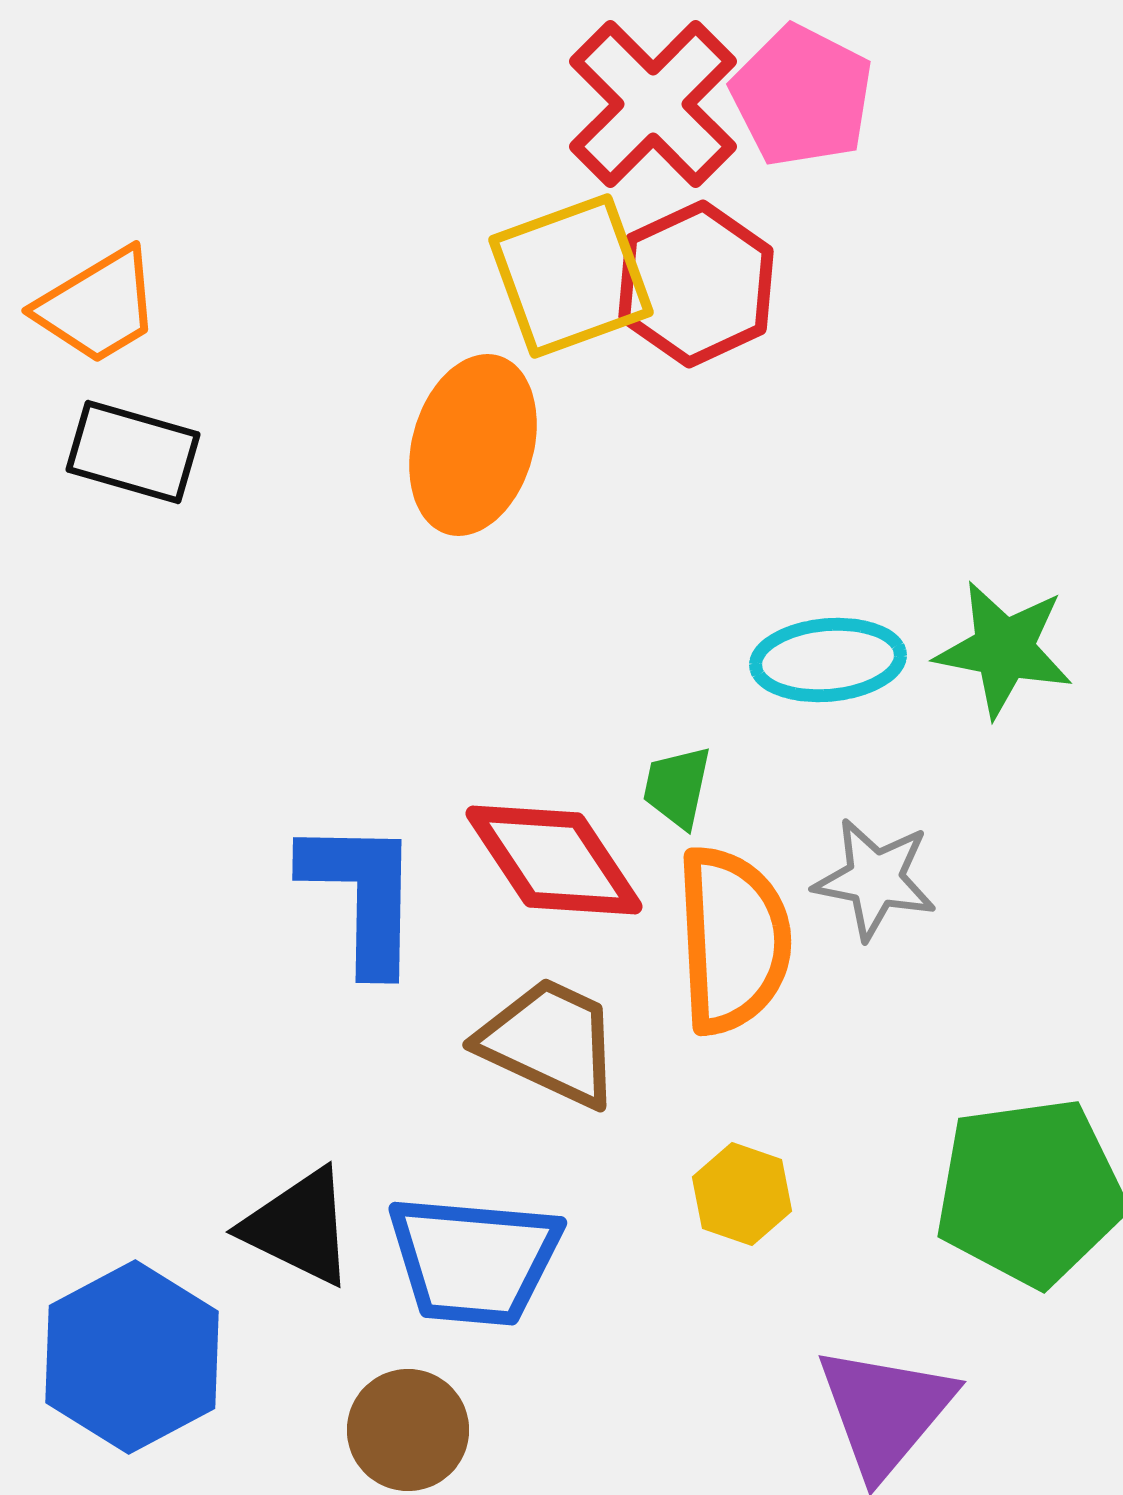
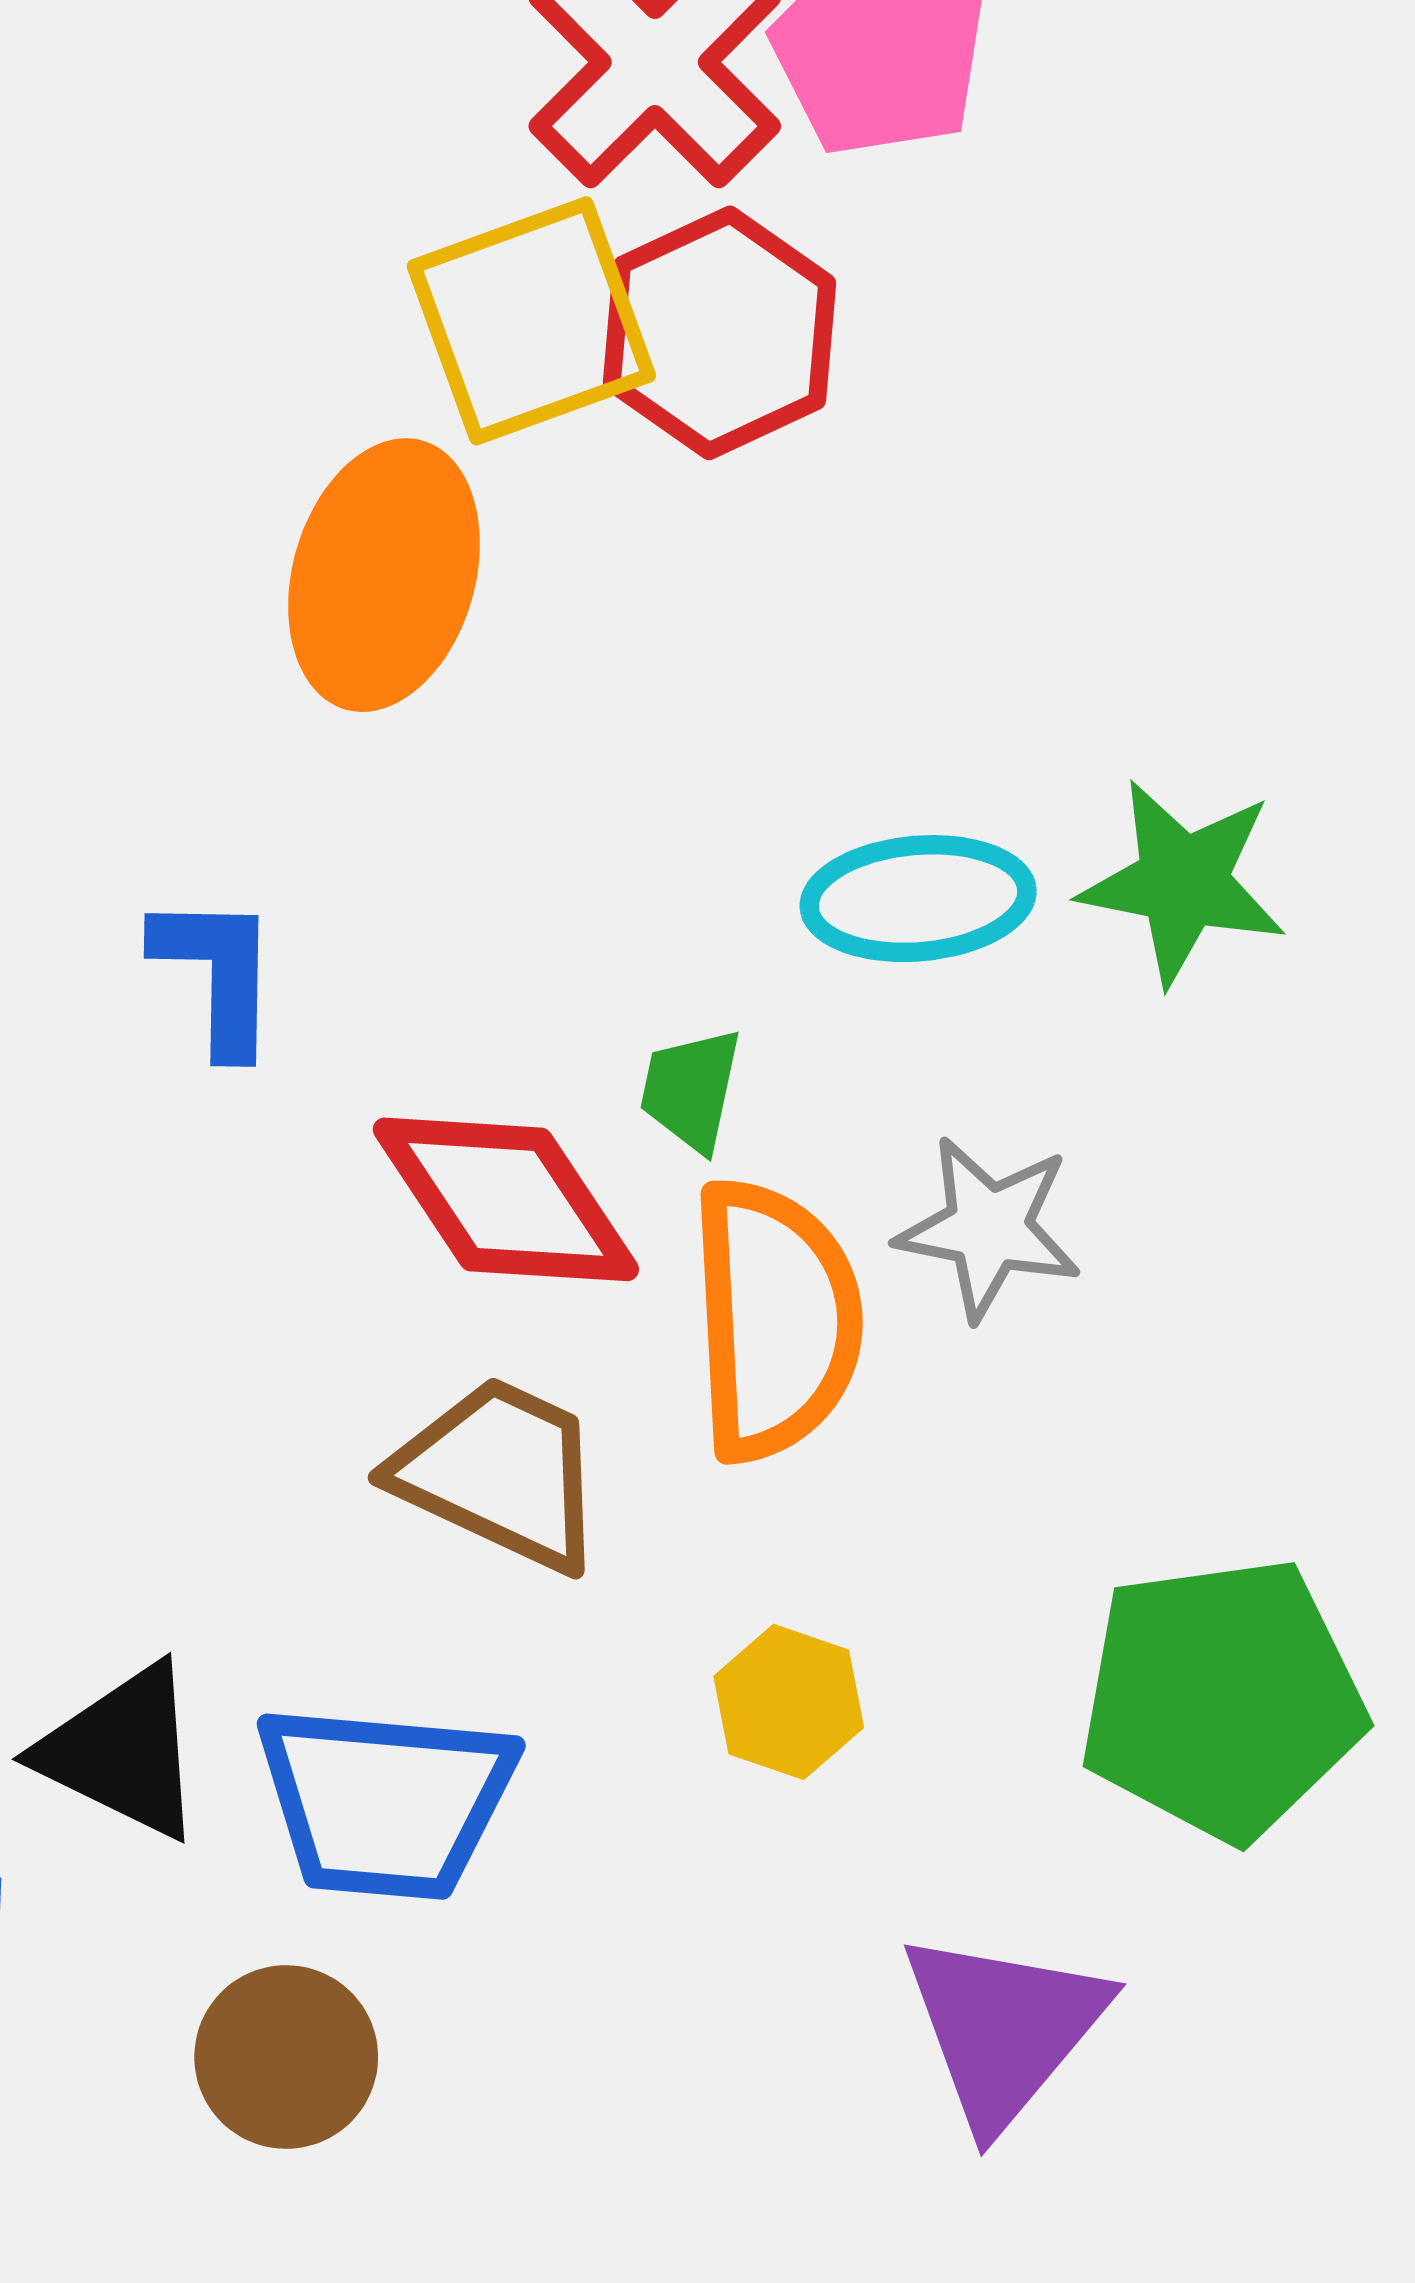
blue L-shape: (362, 895) -> (217, 974), moved, size x0.7

